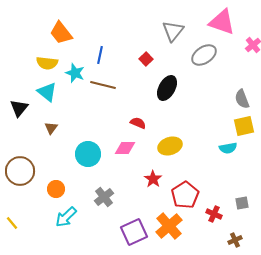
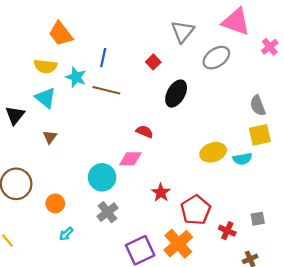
yellow ellipse: (170, 146) -> (213, 152), moved
cyan circle: (88, 154) -> (102, 177), moved
cyan arrow: (66, 217) -> (66, 234), size x0.6

